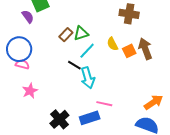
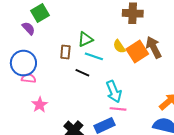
brown rectangle: (66, 35) -> (65, 52), moved, turned -32
cyan line: (87, 51) -> (94, 56), turned 72
orange square: (129, 51) -> (137, 52), size x1.5
cyan arrow: (88, 78) -> (114, 92), moved

